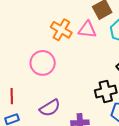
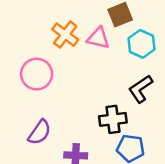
purple semicircle: (50, 108) -> (39, 132), turned -30

